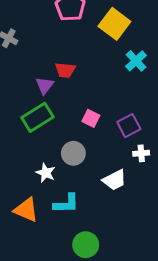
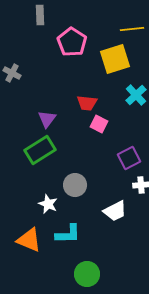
yellow square: (114, 24) -> (115, 59), turned 36
red trapezoid: (65, 70) -> (87, 103), moved
pink square: (91, 118) -> (99, 124), moved

